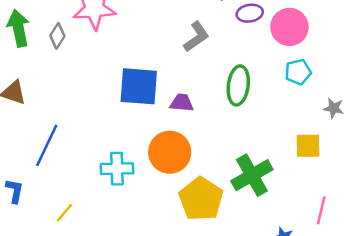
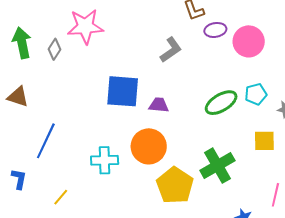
cyan pentagon: (298, 72) -> (256, 94), moved
green ellipse: (238, 85) -> (221, 103), moved, turned 52

